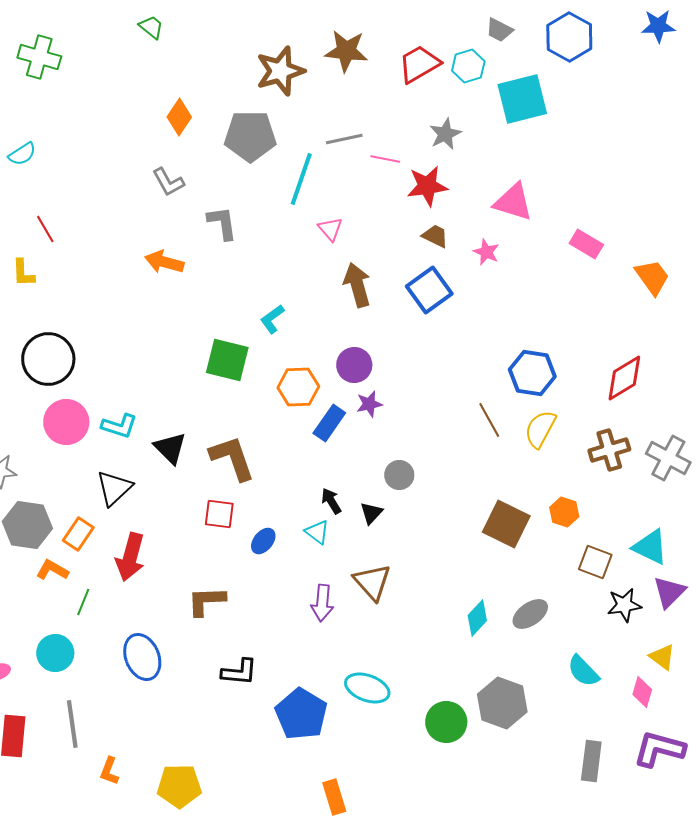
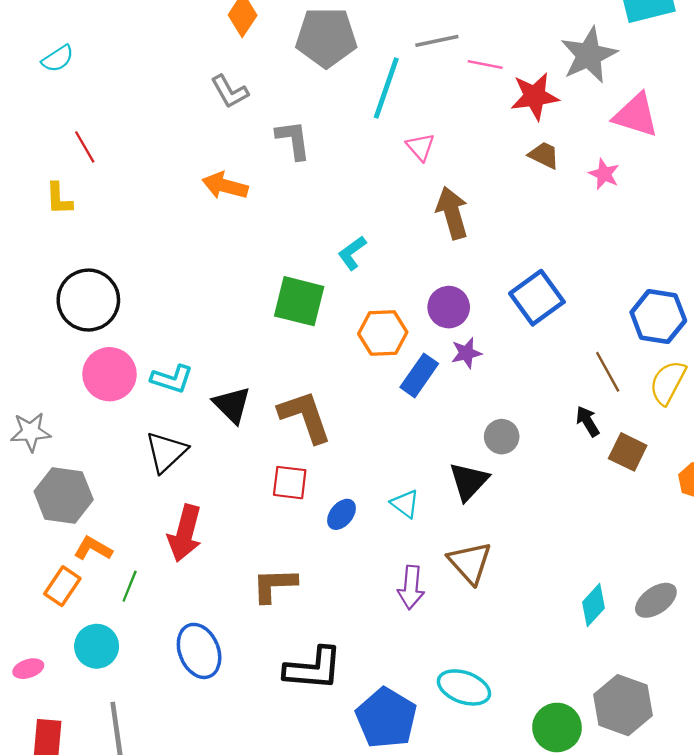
gray star: (445, 134) -> (589, 55), moved, size x1.5
blue square: (429, 290) -> (537, 298), moved
black arrow: (331, 501) -> (588, 421), moved
black triangle: (371, 513) -> (469, 481), size x1.5
brown square: (506, 524) -> (628, 452), moved, size x0.7
orange rectangle: (78, 534) -> (62, 586), moved
black L-shape: (239, 672) -> (313, 669), size x1.4

